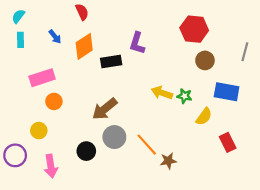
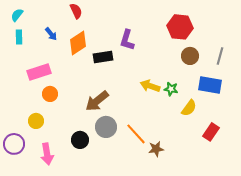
gray line: (245, 52) -> (220, 56), moved
red rectangle: (228, 142) -> (211, 132), turned 60

